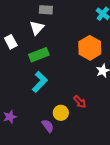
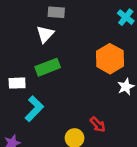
white rectangle: (11, 42) -> (17, 83), moved, turned -64
cyan L-shape: (40, 82) -> (34, 109), moved

